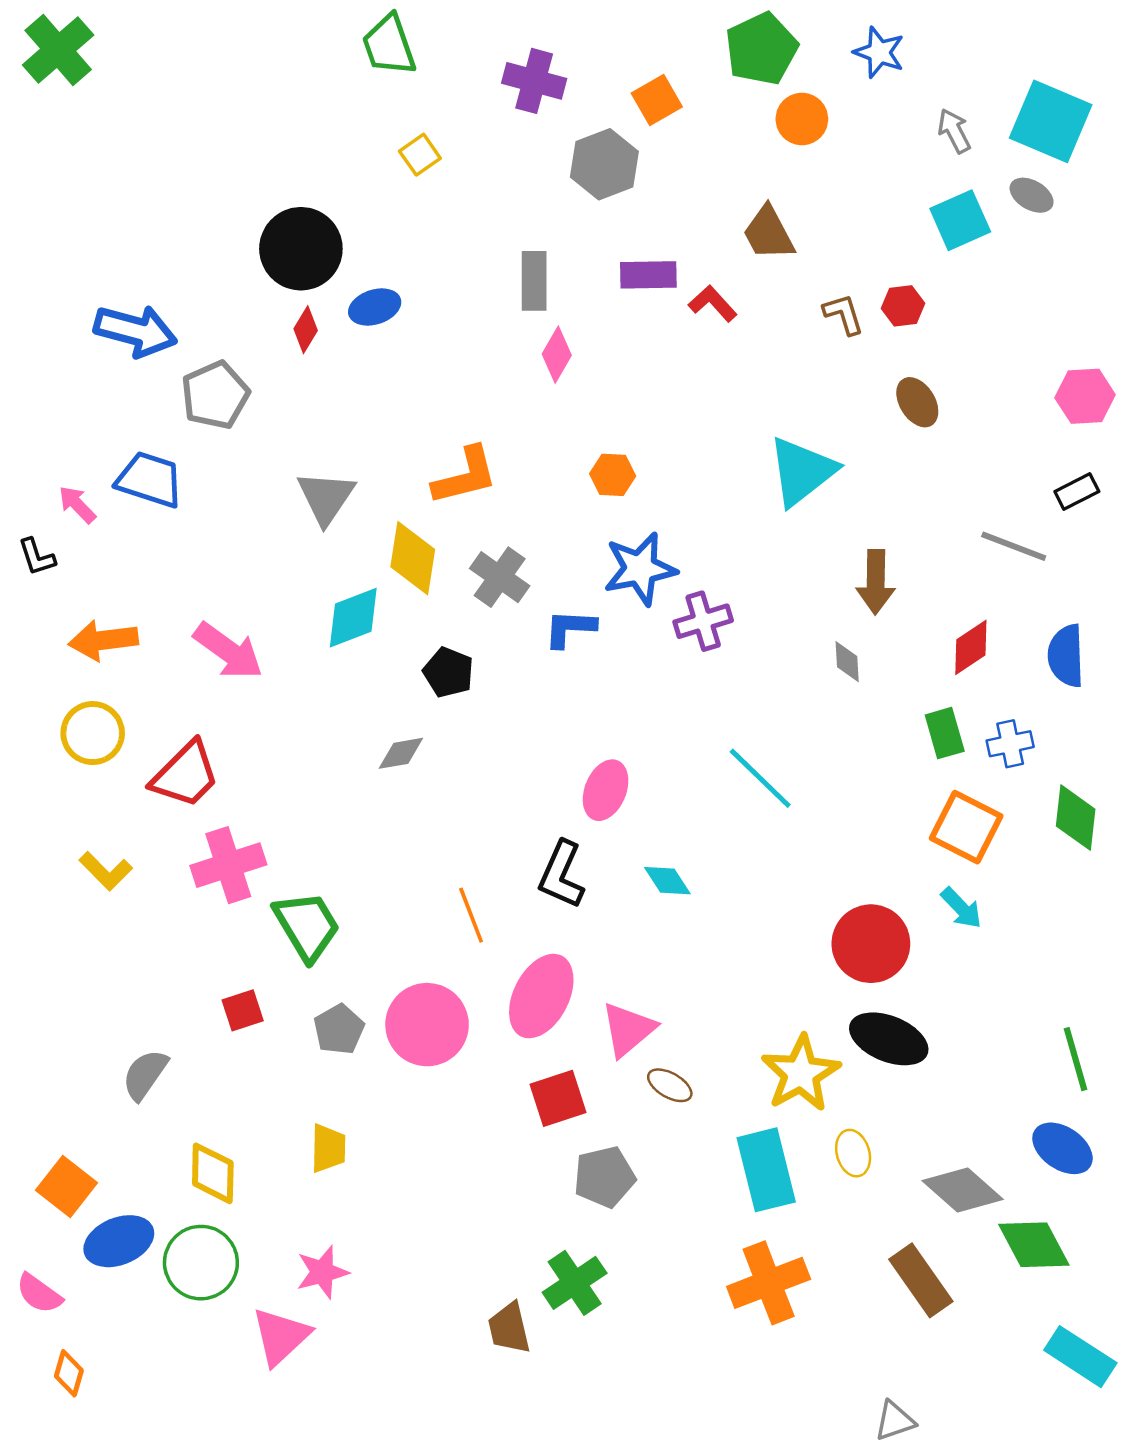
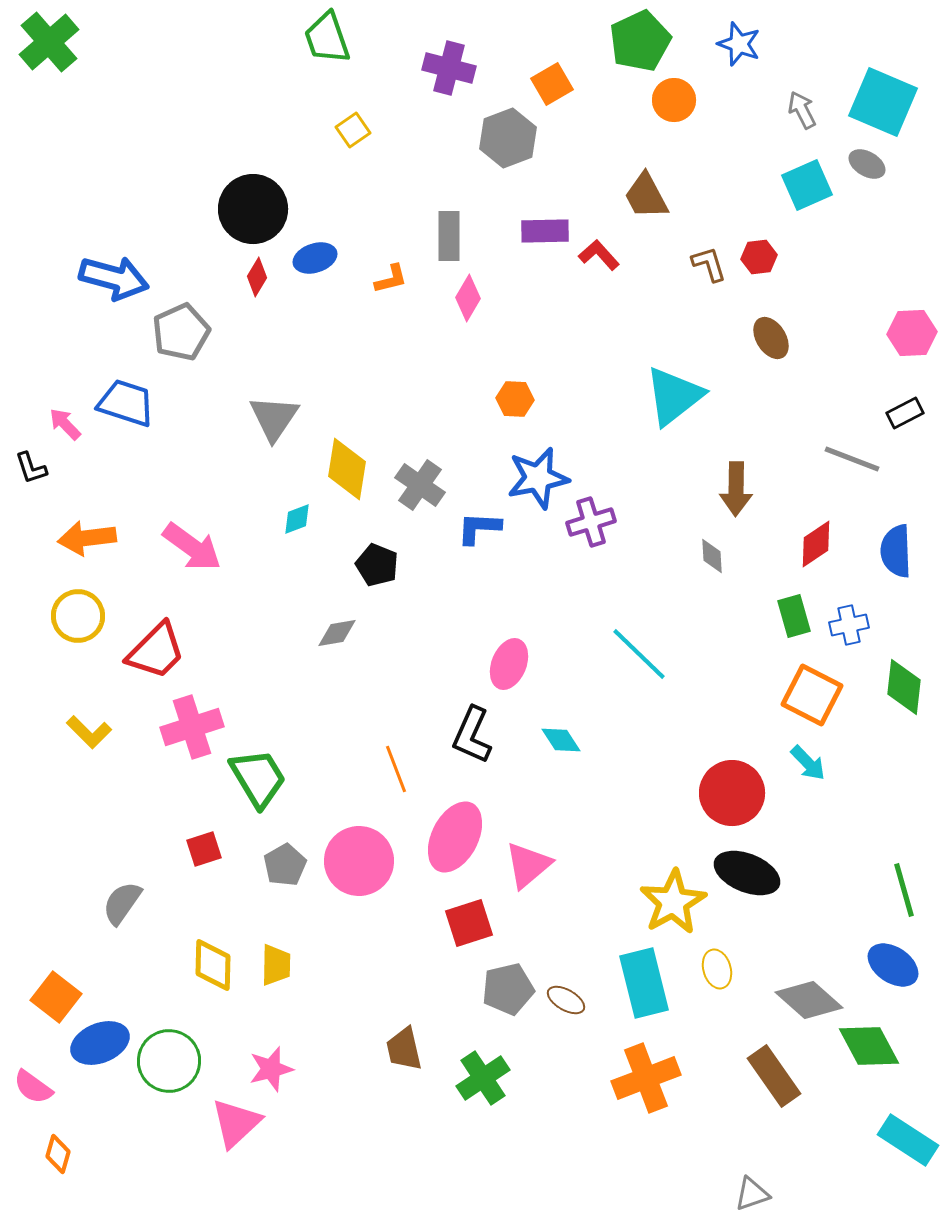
orange L-shape: (465, 476) -> (391, 279), moved, size x0.6
cyan diamond: (353, 618) -> (297, 519), size x0.6
brown ellipse: (670, 1085) -> (566, 1000), moved
yellow diamond: (213, 1173) -> (213, 965), moved
brown trapezoid: (509, 1328) -> (404, 1049), moved

